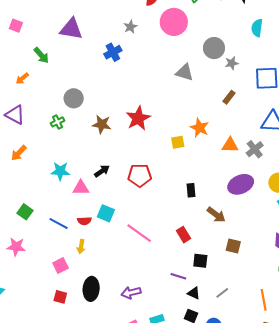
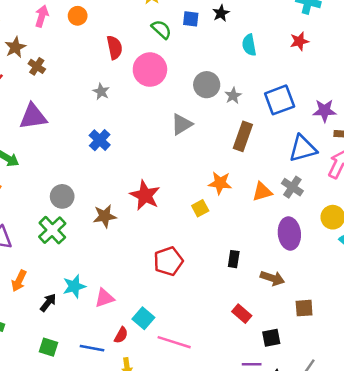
blue cross: (113, 52) -> (100, 140), moved
gray triangle: (185, 72) -> (182, 124), turned -30
brown rectangle: (229, 97) -> (243, 136), size x1.6
green cross: (57, 122) -> (52, 230), size x1.6
black arrow: (102, 171) -> (48, 303), moved
purple ellipse: (241, 184) -> (289, 233), turned -55
black rectangle: (191, 190) -> (234, 259), turned 32
cyan square: (106, 213) -> (143, 318), turned 36
red semicircle: (84, 221) -> (121, 335), turned -40
pink line: (139, 233) -> (174, 342), moved

